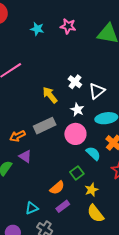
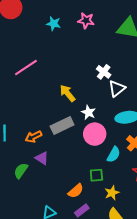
white cross: (75, 82) -> (104, 72), moved
white star: (77, 110) -> (88, 112), moved
cyan semicircle: (93, 153) -> (114, 155), turned 77
green square: (77, 173) -> (96, 175), turned 32

